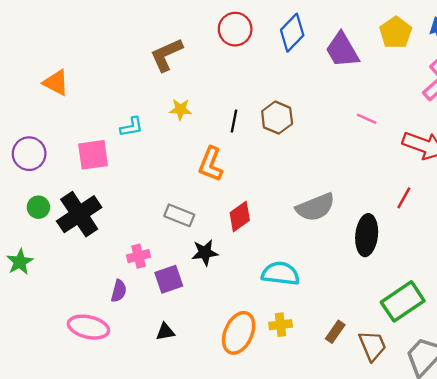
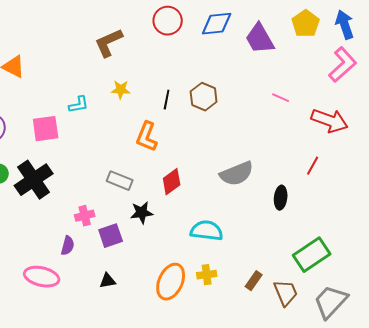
blue diamond: (292, 33) -> (217, 24), turned 40
black ellipse: (367, 235) -> (281, 198), size x0.7

